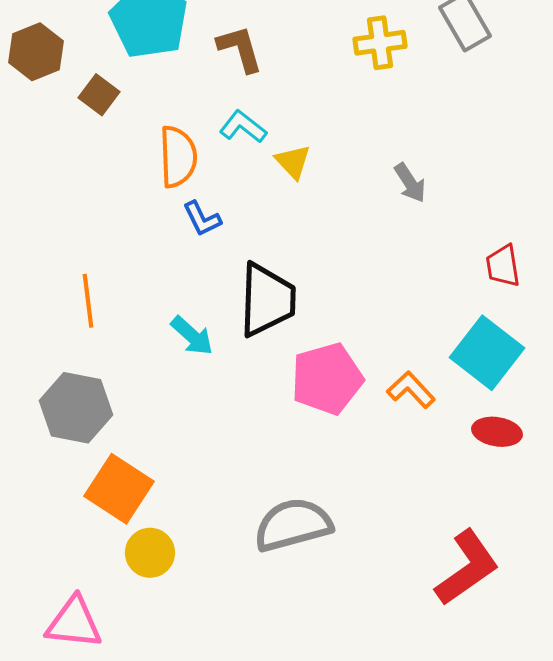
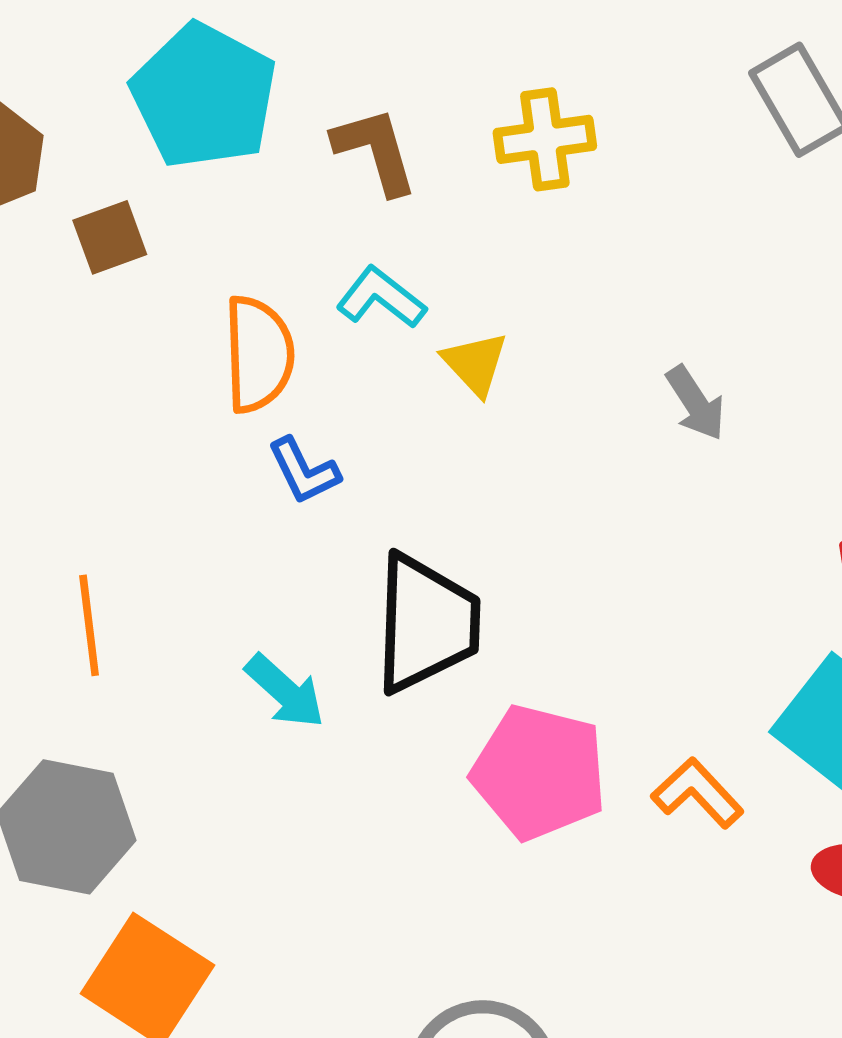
yellow cross: (380, 43) -> (545, 139), moved
brown square: (99, 95) -> (110, 237), turned 33
pink pentagon: (327, 379) -> (539, 772), turned 30

